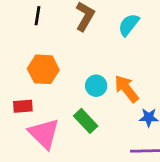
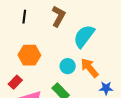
cyan semicircle: (129, 25) -> (84, 36), moved, size x1.4
red rectangle: (23, 106) -> (15, 82), turned -40

